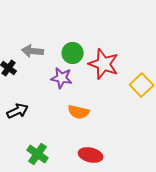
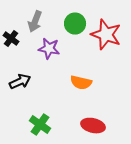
gray arrow: (33, 51) -> (35, 22), turned -75
purple star: (62, 78) -> (49, 49), moved

